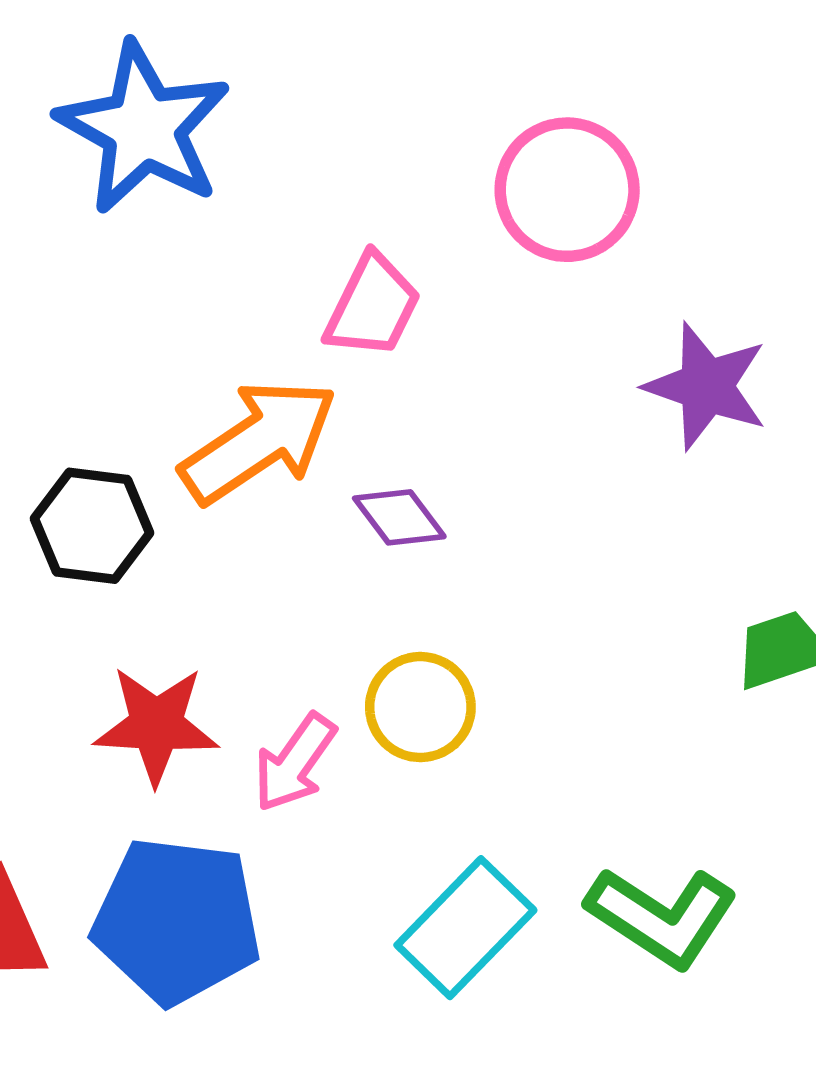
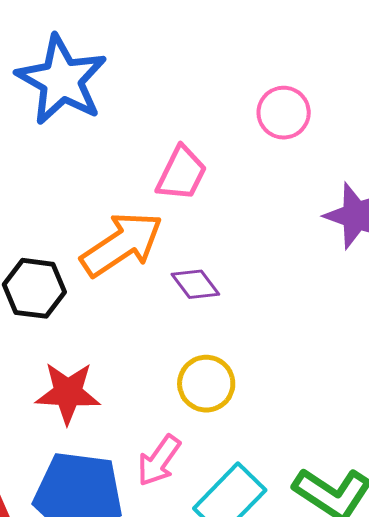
pink circle: (567, 190) -> (284, 113), size x0.7
pink arrow: (295, 763) -> (159, 461), moved

